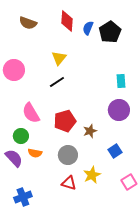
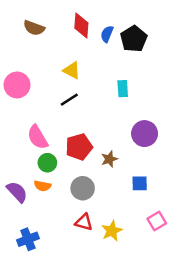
yellow triangle: (59, 58) -> (72, 70), turned -42
cyan rectangle: (121, 81) -> (123, 89), moved
green circle: (21, 136) -> (47, 163), moved
blue square: (115, 151) -> (140, 183), turned 32
yellow star: (92, 175) -> (112, 231), moved

